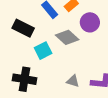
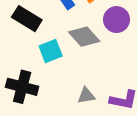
gray triangle: (73, 81) -> (86, 96), turned -32

